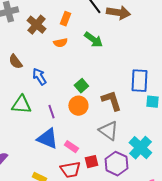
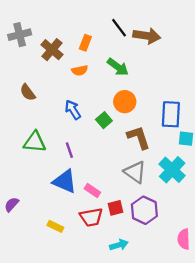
blue arrow: (39, 77) -> (73, 110), moved
orange circle: (78, 106) -> (125, 102), moved
cyan cross: (140, 148) -> (172, 170), moved

